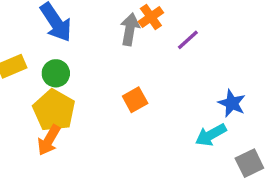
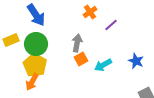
gray arrow: (130, 29) -> (77, 43), moved
green circle: (56, 73) -> (36, 44), size x1.5
cyan arrow: (211, 135) -> (103, 65), moved

